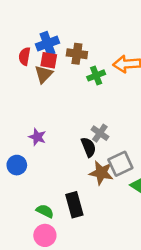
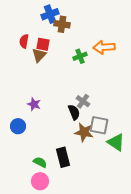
blue cross: (48, 44) -> (50, 14), moved
brown cross: (77, 54) -> (62, 24), moved
gray square: (120, 164) -> (99, 125), turned 36

